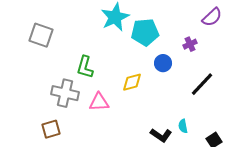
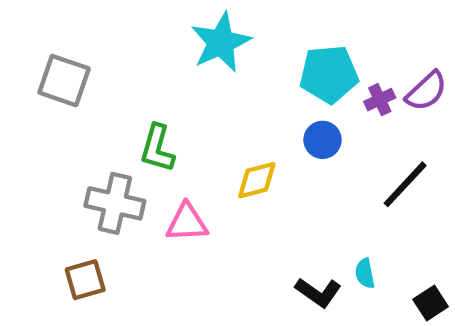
purple semicircle: (212, 17) -> (426, 91), moved
cyan pentagon: (145, 32) -> (329, 74), moved

